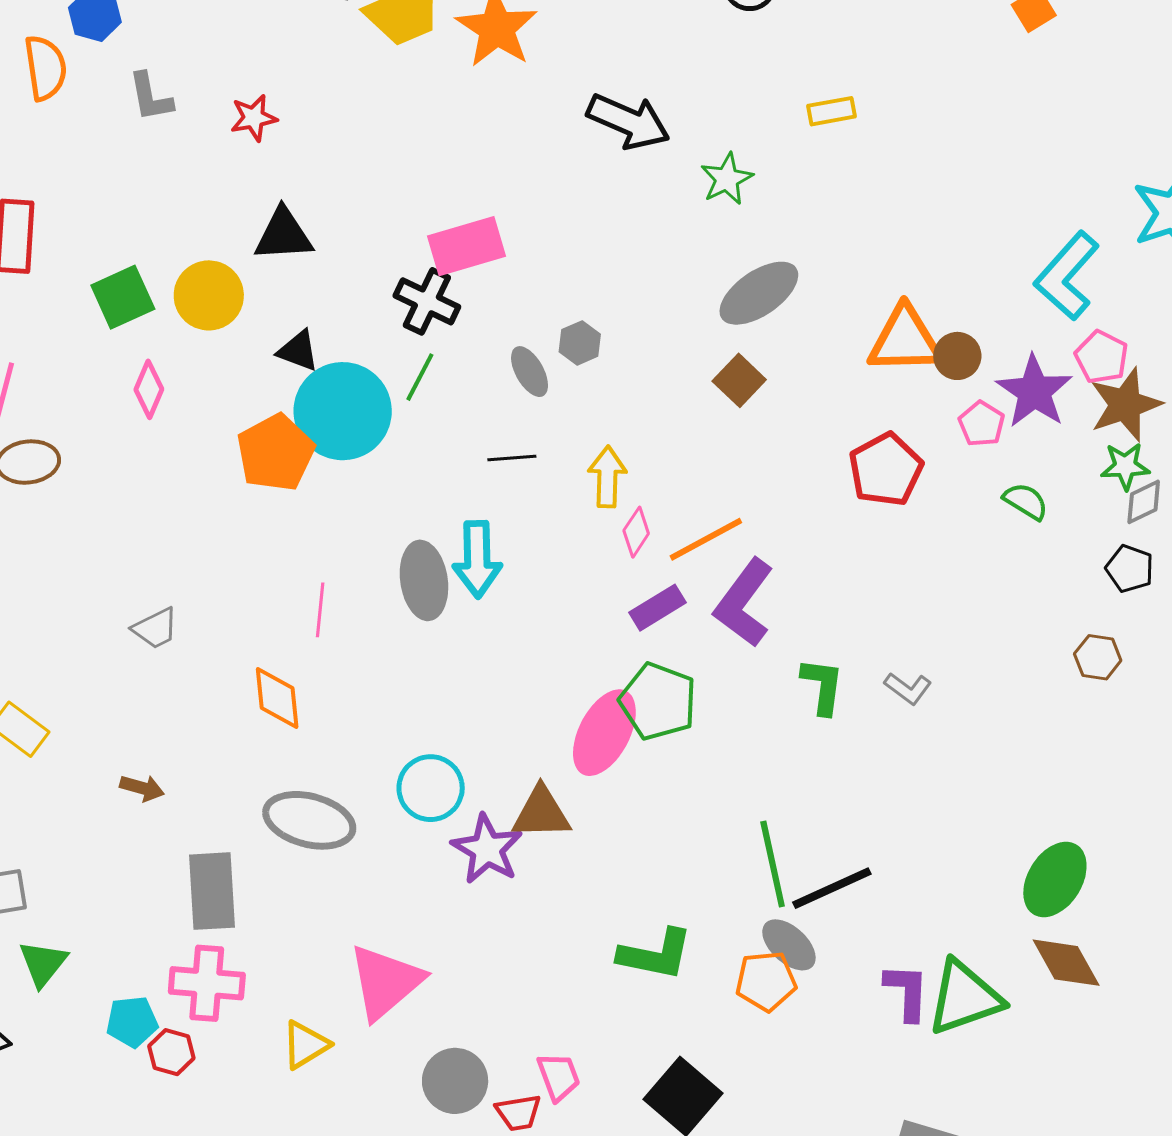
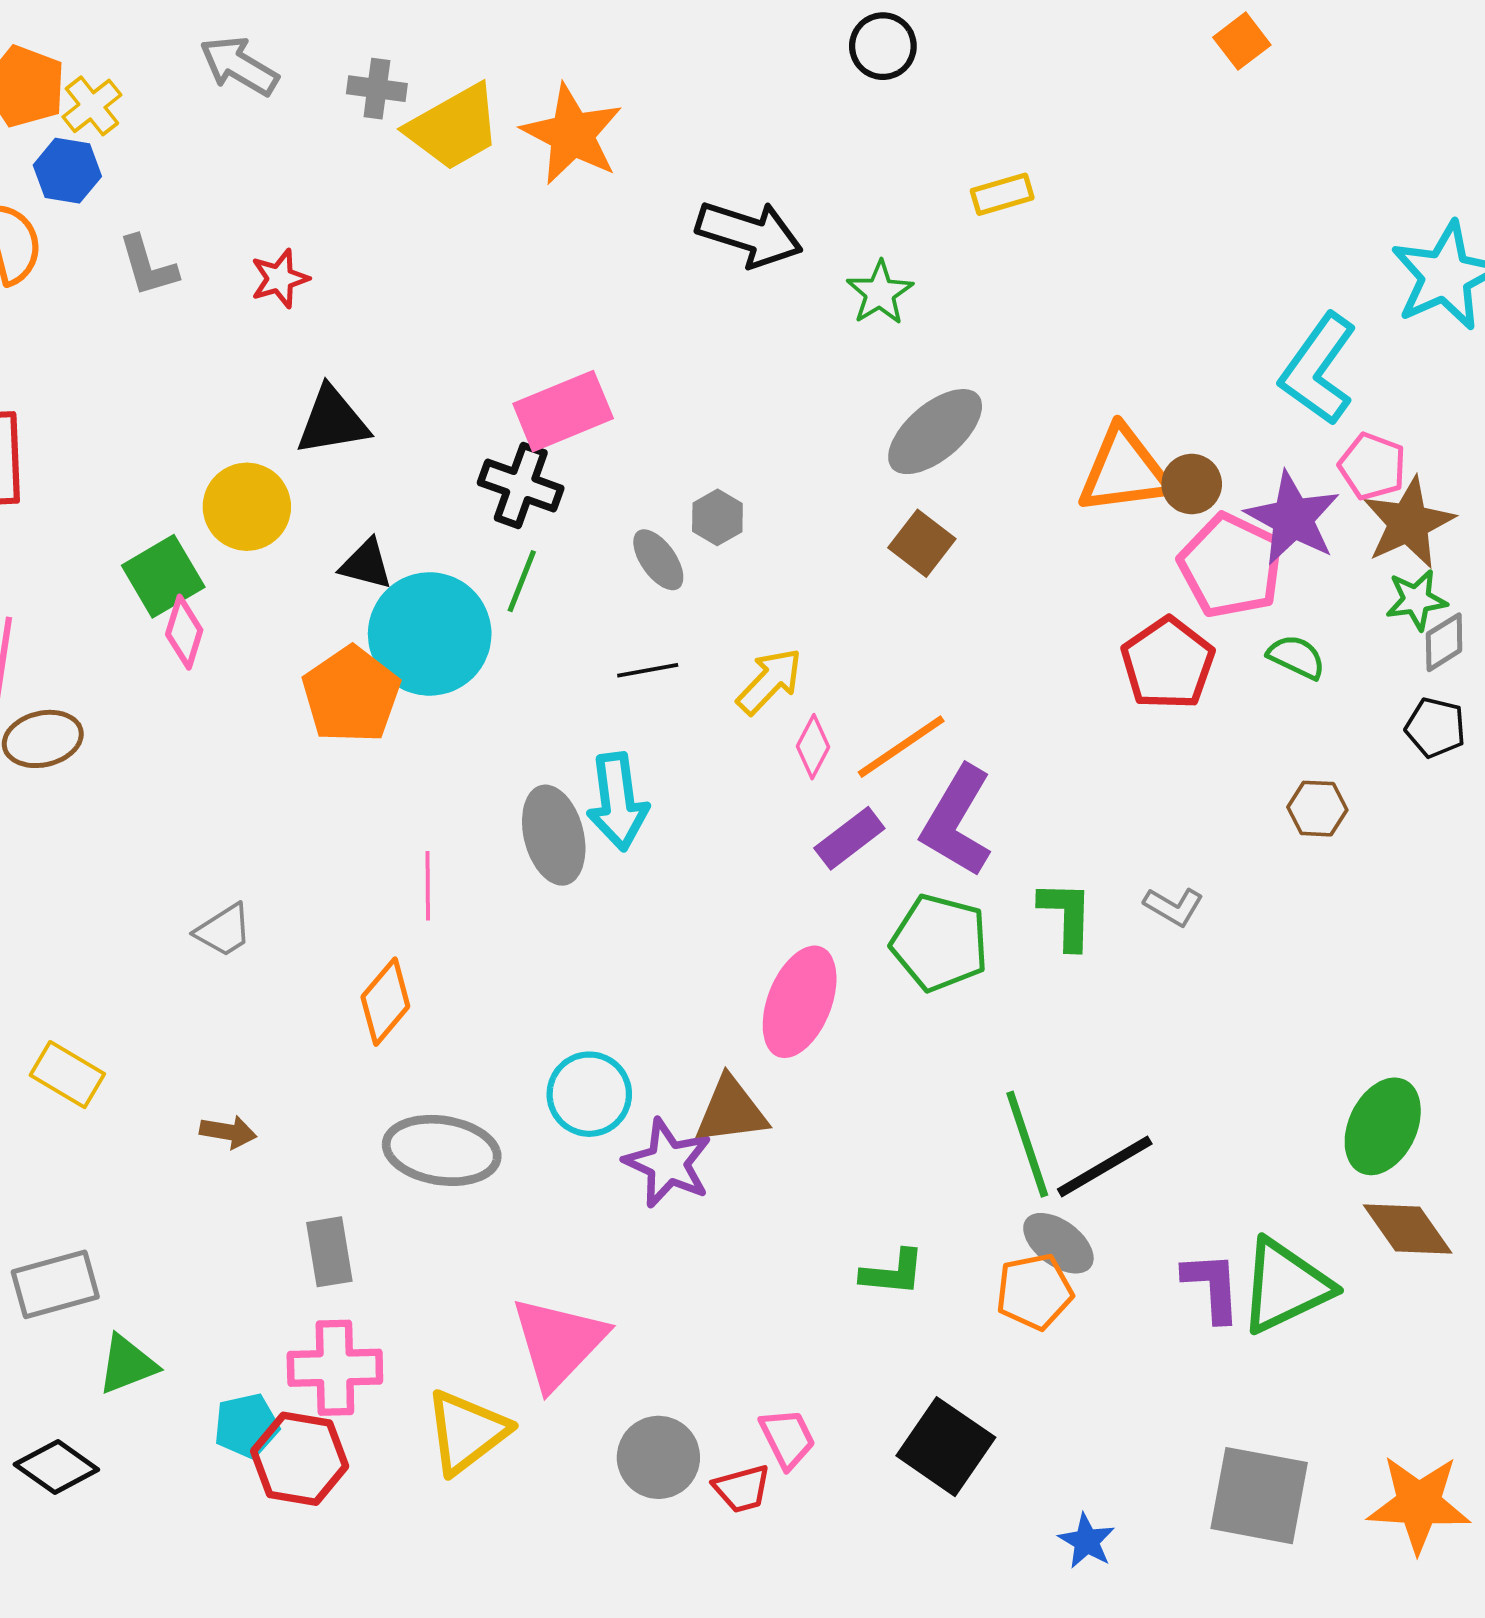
green square: (123, 297) -> (163, 576), moved
pink pentagon: (982, 424) -> (1231, 566), size x1.8
red pentagon: (886, 470) -> (1168, 663), moved
yellow arrow: (607, 477) -> (769, 681), turned 48
brown hexagon: (1098, 657) -> (1317, 809), moved
orange diamond: (277, 698) -> (385, 1002), turned 52
green pentagon: (658, 701) -> (940, 943), moved
gray rectangle: (212, 891) -> (329, 1252), size x0.7
green L-shape: (656, 954) -> (893, 1273), size x0.7
green triangle: (43, 963) -> (127, 1364), turned 36
yellow triangle: (306, 1045) -> (467, 1432), size x1.4
red hexagon: (171, 1052) -> (300, 1459), size x1.6

